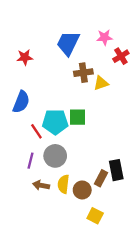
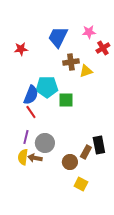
blue semicircle: (21, 102) -> (31, 95), moved
cyan pentagon: (55, 122) -> (47, 87), moved
gray circle: (55, 156) -> (45, 143), moved
yellow semicircle: (63, 184) -> (23, 157), moved

